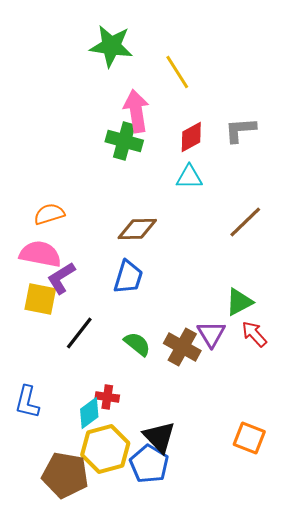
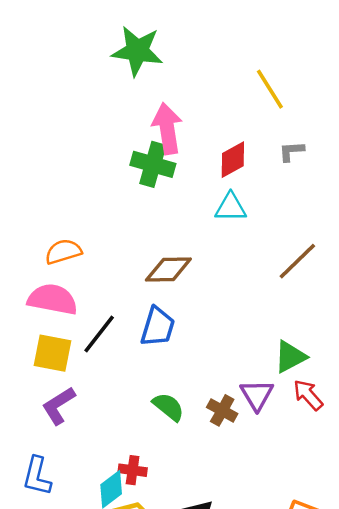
yellow line: (177, 72) -> (270, 89), moved
gray L-shape: (240, 130) -> (291, 151), size x0.7
purple L-shape: (61, 278) -> (59, 406), moved
black line: (79, 333) -> (99, 334), moved
brown cross: (182, 347) -> (222, 410), size x0.7

